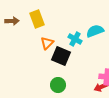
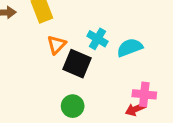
cyan semicircle: (95, 31) -> (130, 48), moved

